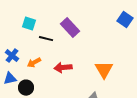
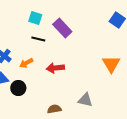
cyan square: (29, 24) -> (35, 18), moved
orange triangle: (104, 70) -> (111, 64), moved

